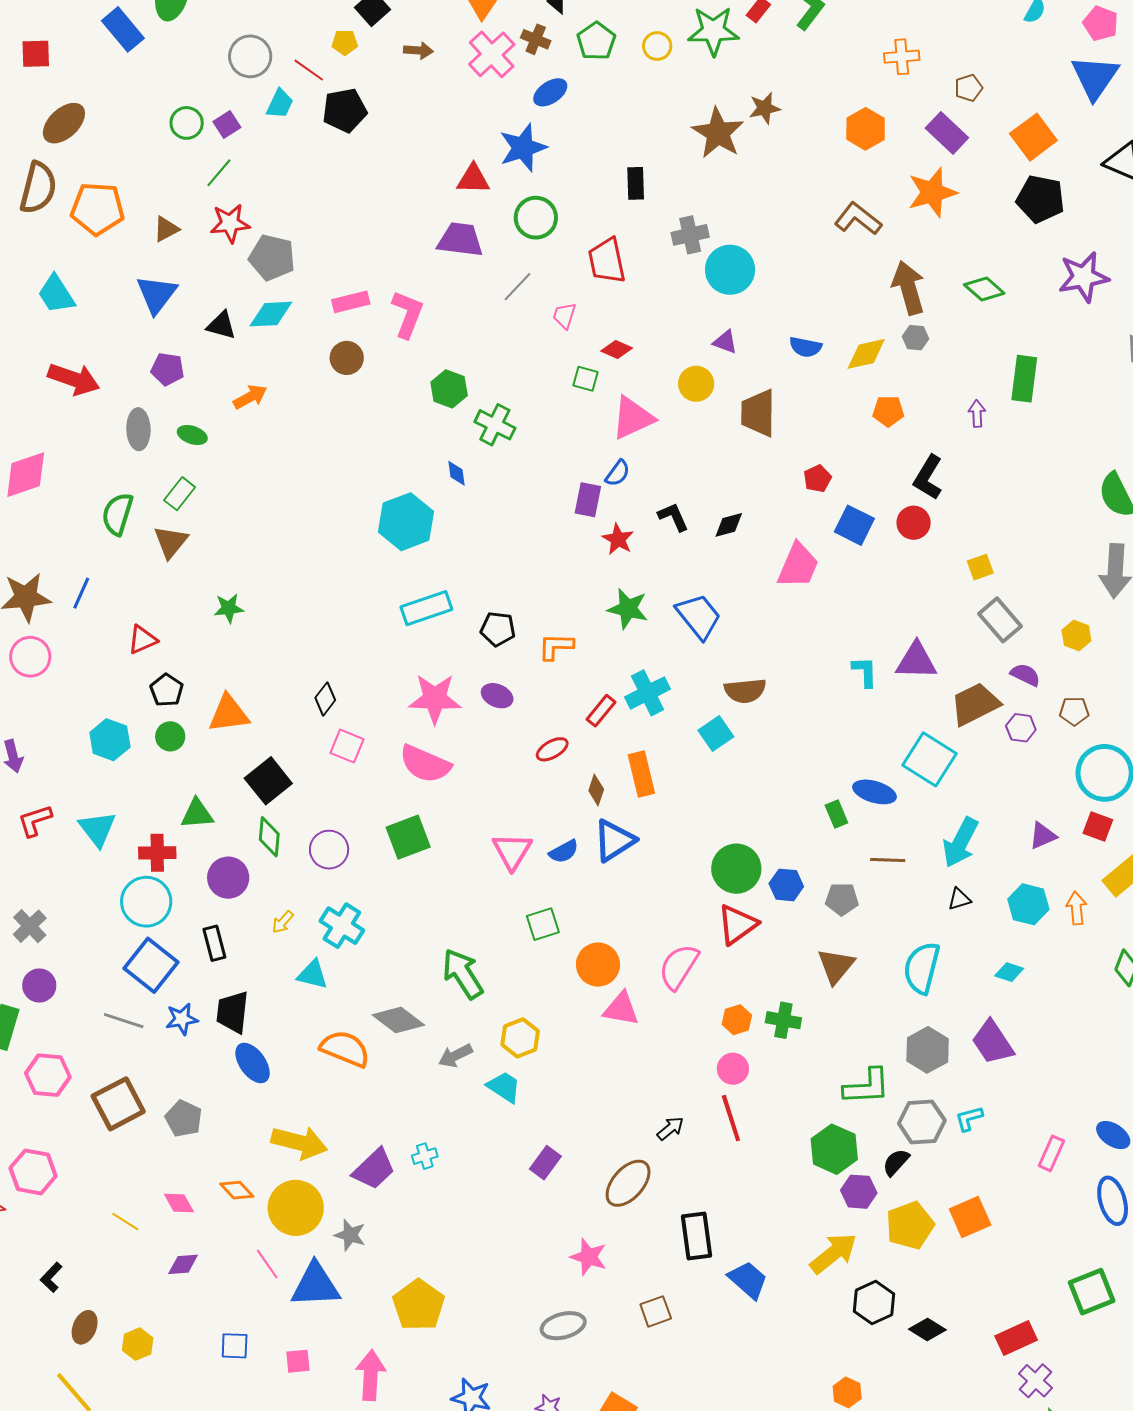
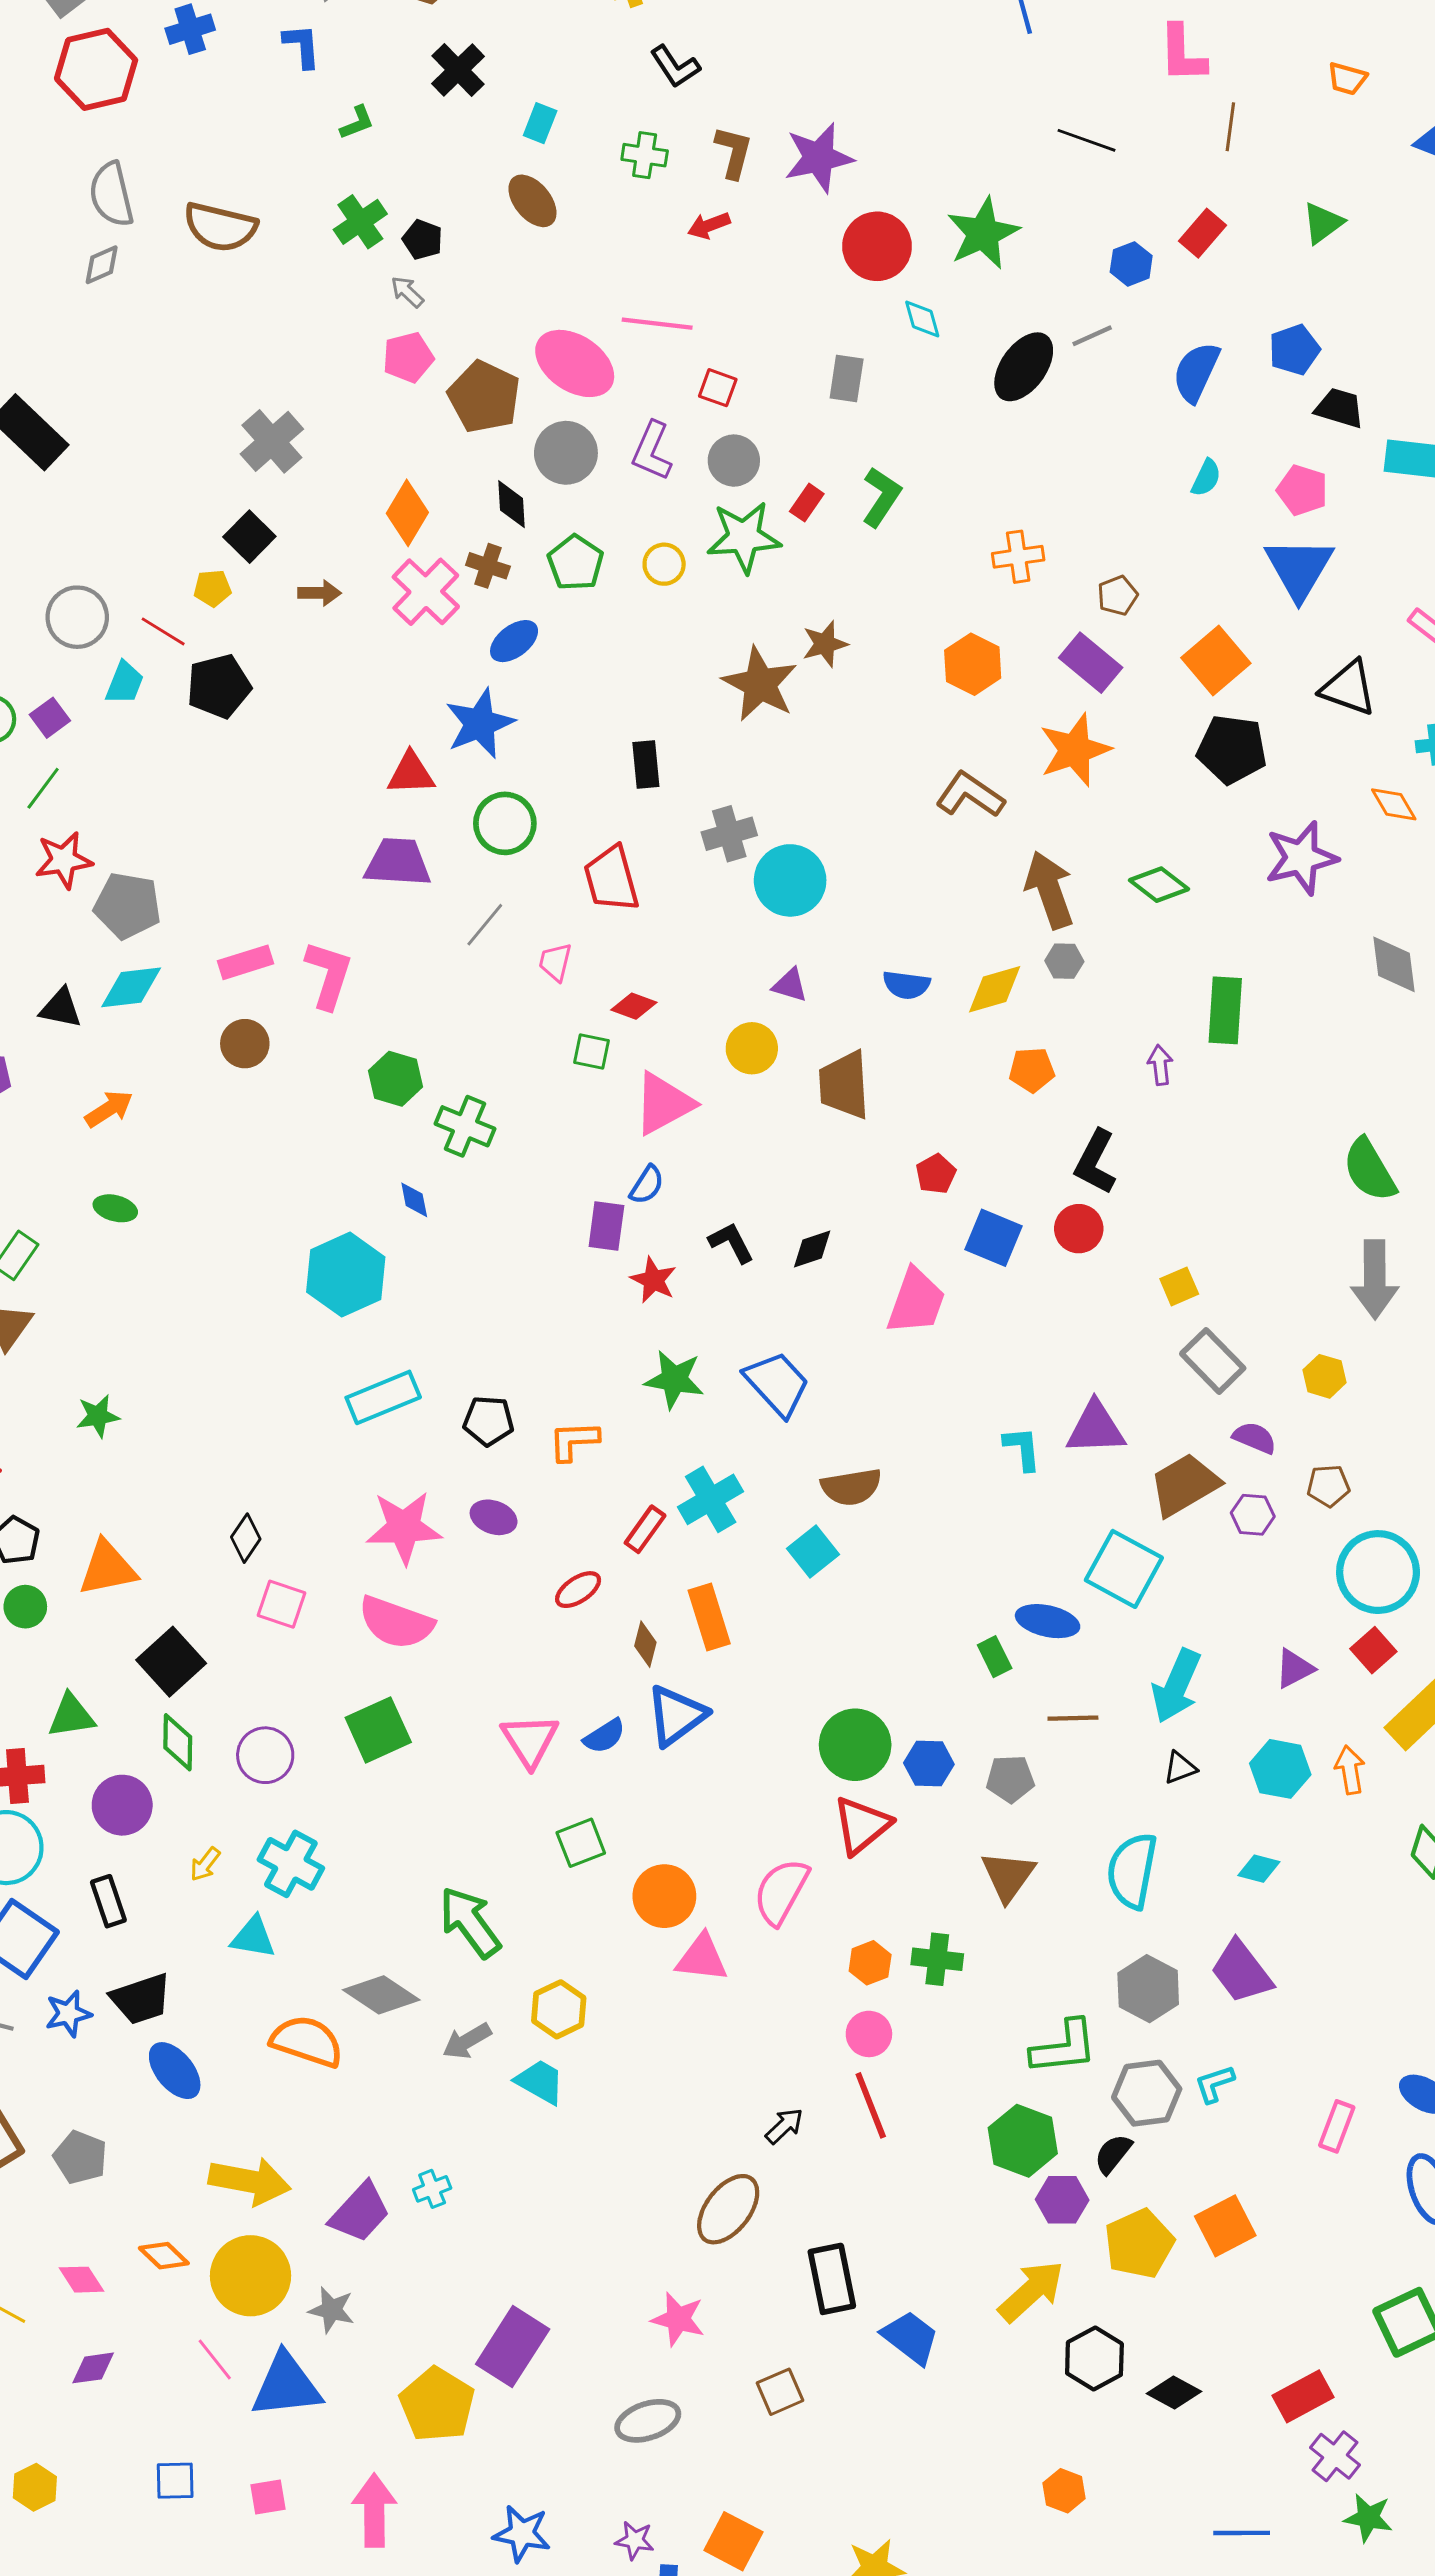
green ellipse: (192, 435) -> (115, 1208), moved
red square: (1098, 826) -> (1373, 1650), turned 32
black trapezoid: (232, 1012) -> (141, 1999), turned -111
purple rectangle: (545, 1163) -> (513, 2347), moved, size x1.6

